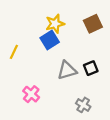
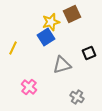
brown square: (93, 24) -> (72, 14), moved
black square: (91, 68) -> (89, 53), moved

